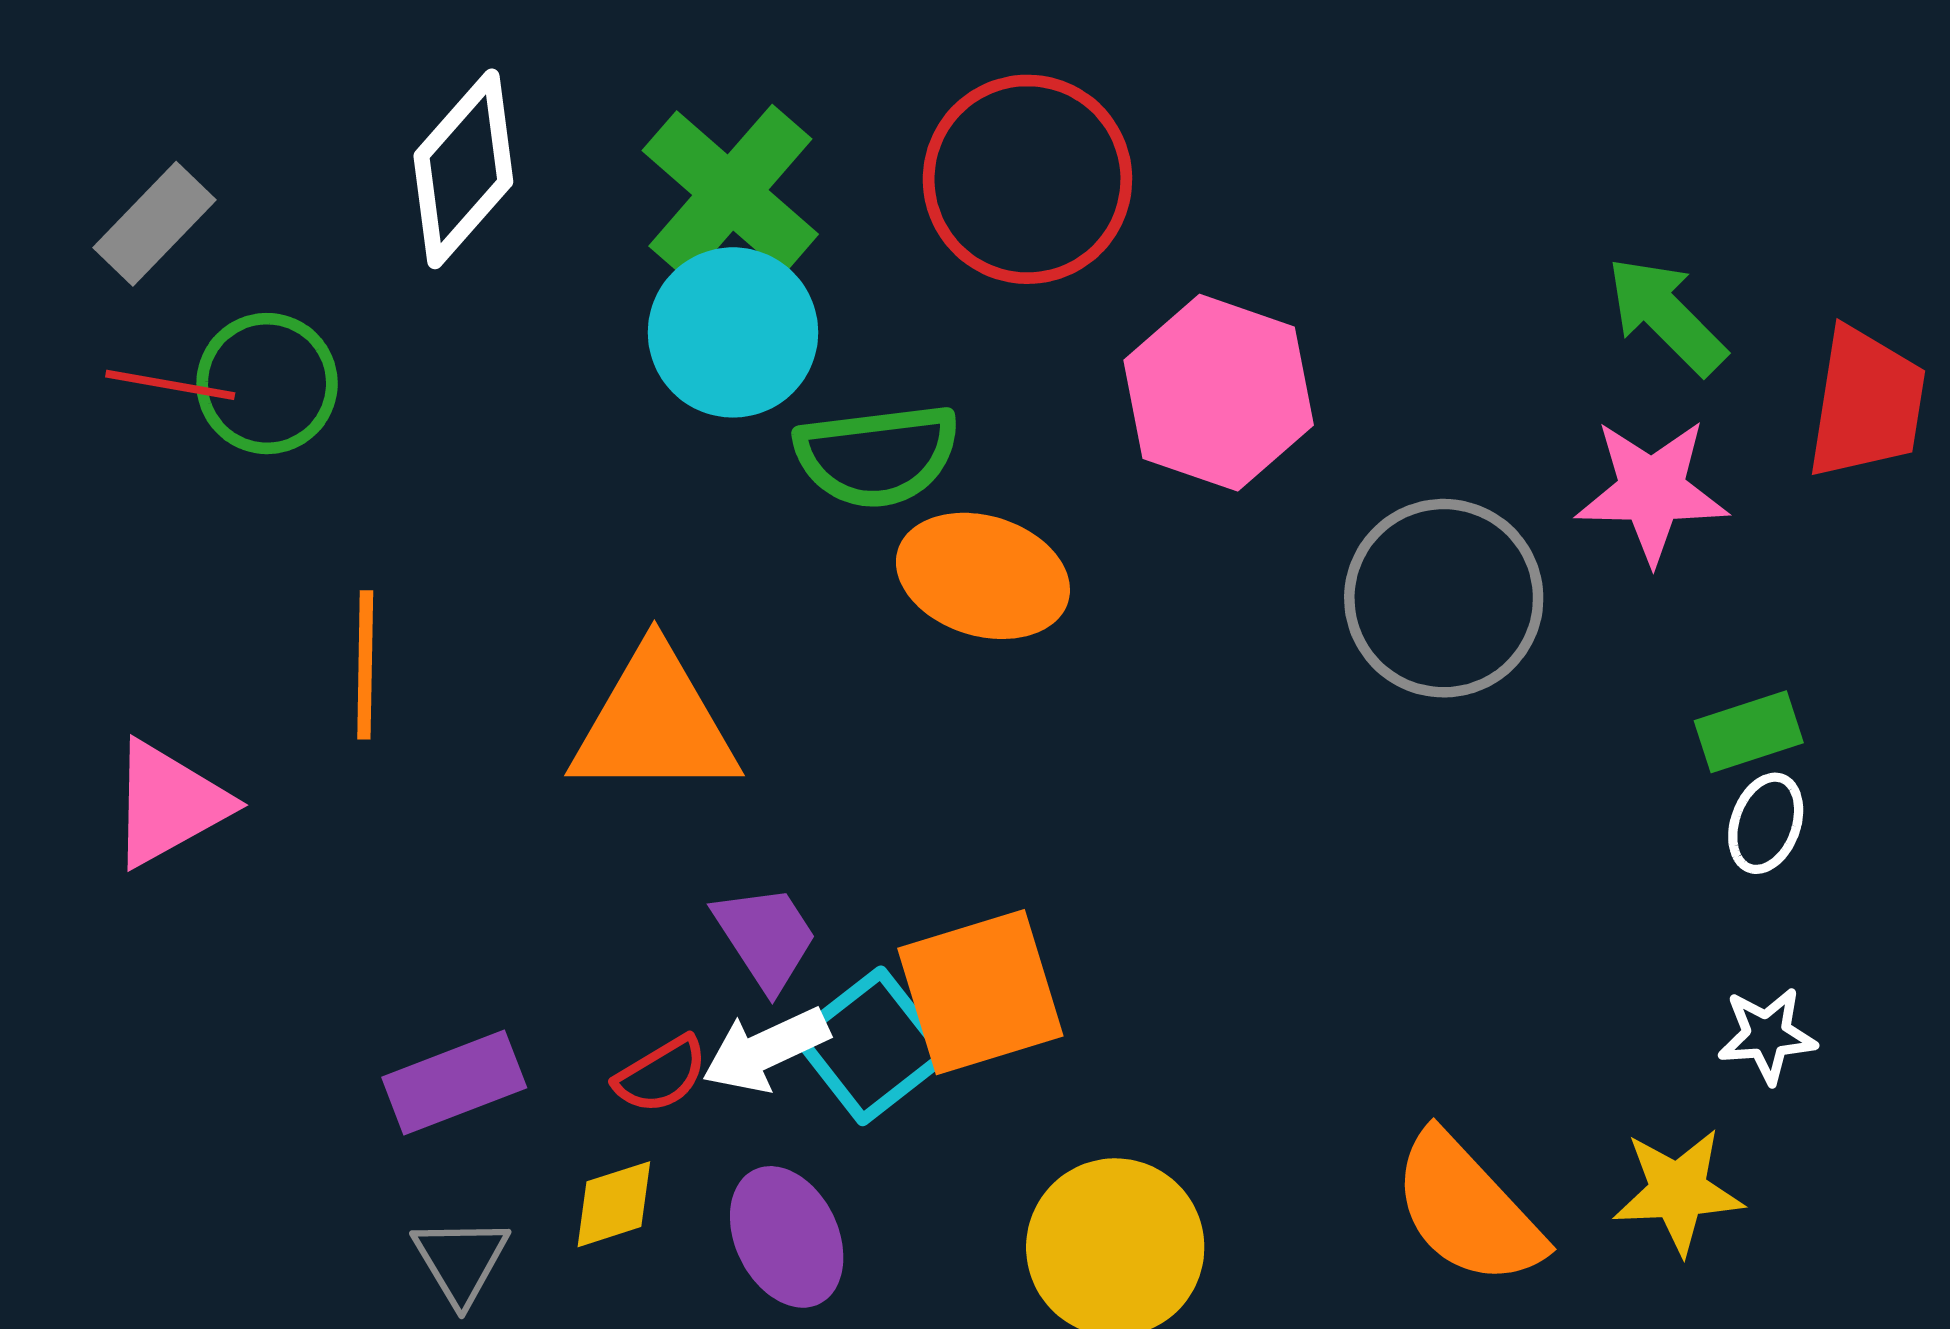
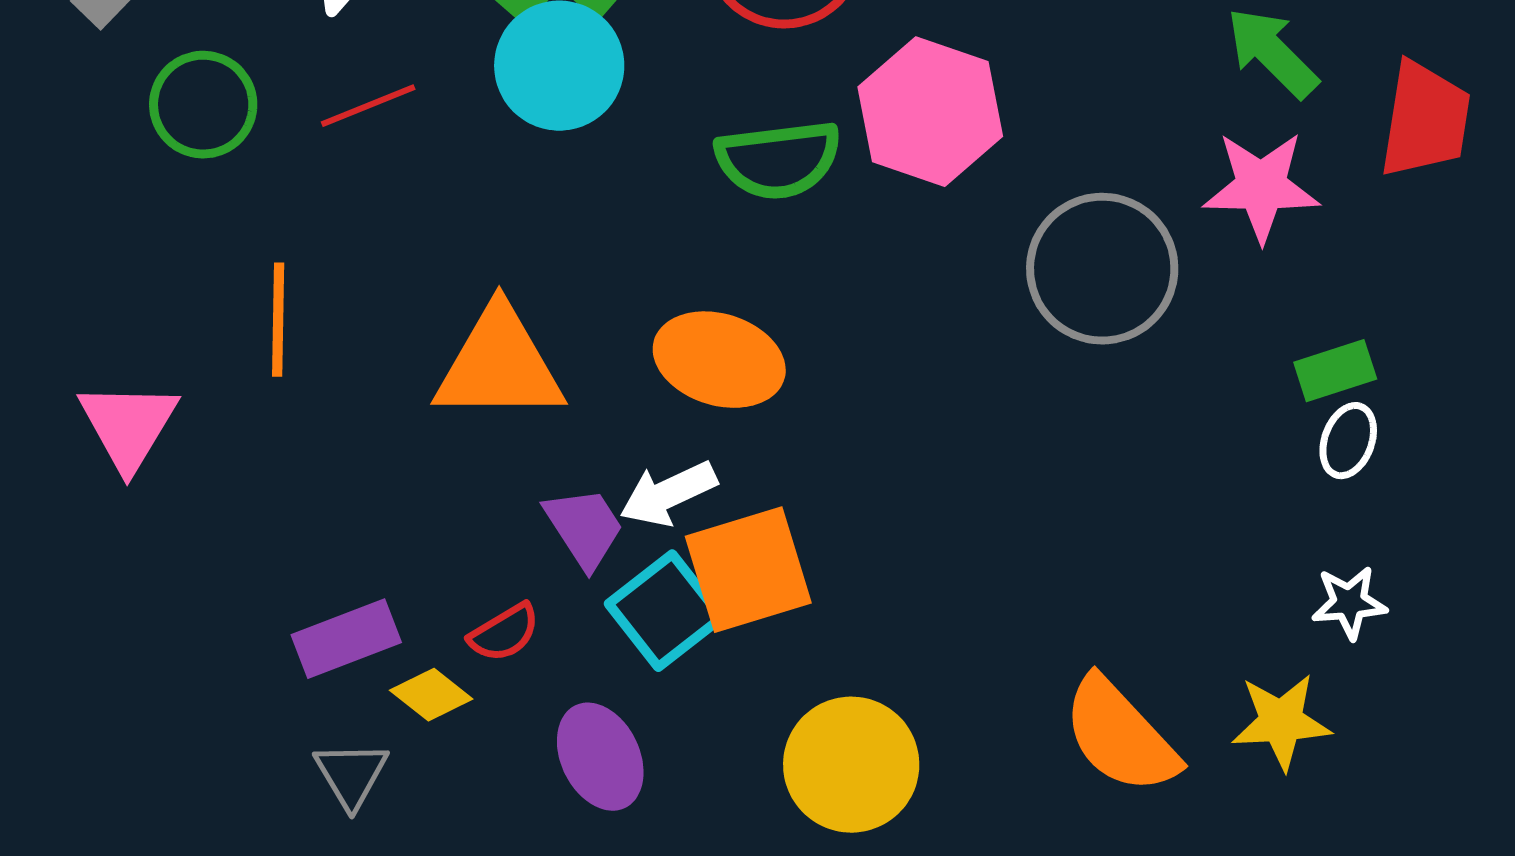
red line: (170, 385) -> (368, 106), moved, turned -32
green semicircle: (877, 455) -> (778, 160), moved
orange ellipse: (983, 576) -> (719, 360), moved
pink triangle: (169, 804) -> (128, 426), turned -30
white arrow: (766, 1050) -> (668, 494), moved
yellow diamond: (614, 1204) -> (431, 695), moved, turned 56

